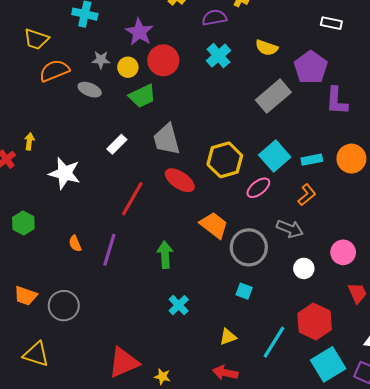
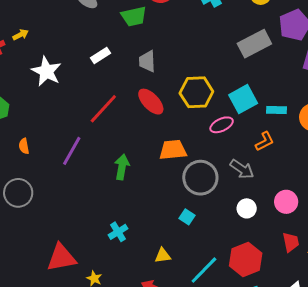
gray trapezoid: (167, 139) -> (147, 61), size x0.7
yellow arrow: (29, 141) -> (21, 35), turned 42
orange trapezoid: (214, 225) -> (173, 150), turned -56
orange semicircle: (75, 244) -> (24, 146), moved
cyan cross: (179, 305) -> (118, 232), moved

